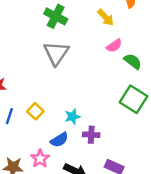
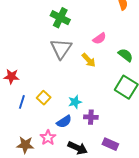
yellow arrow: (106, 17) -> (89, 60), moved
pink semicircle: (114, 46) -> (99, 39), moved

